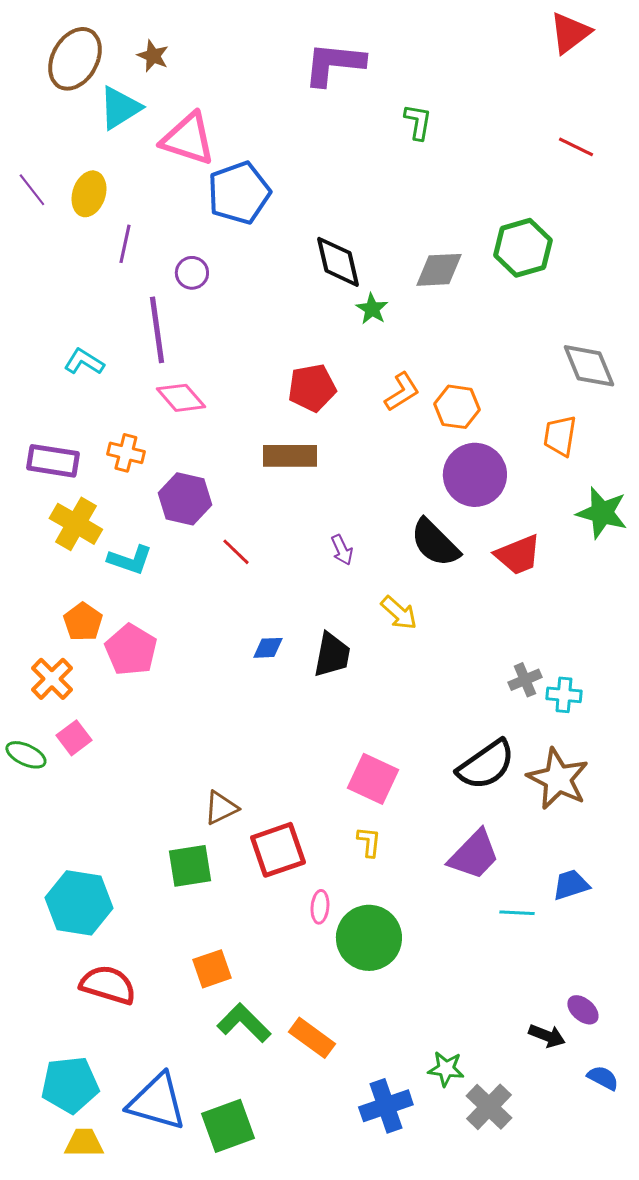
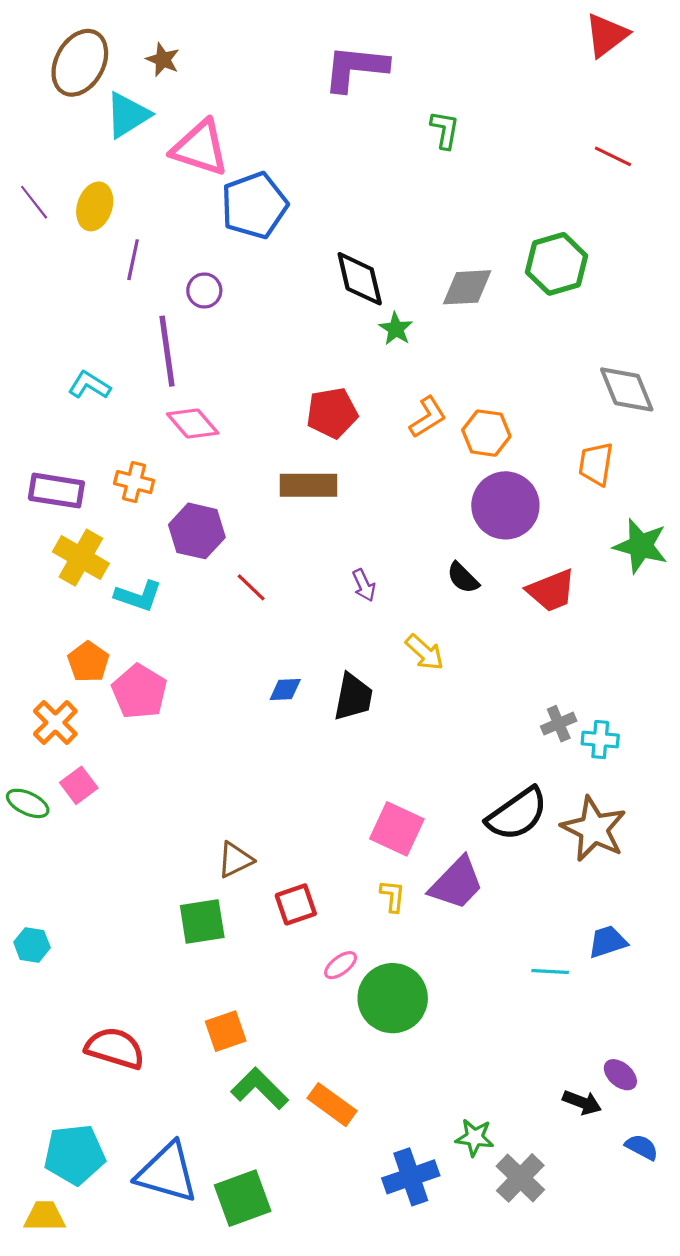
black semicircle: (435, 543) -> (463, 578), size x0.6
red square: (278, 850) -> (296, 904), size x0.7
purple trapezoid: (474, 855) -> (456, 883), moved
cyan hexagon: (79, 903) -> (32, 945), moved, size x0.5
pink ellipse: (320, 907) -> (341, 965), turned 48
yellow trapezoid: (84, 1143) -> (45, 1216), moved

